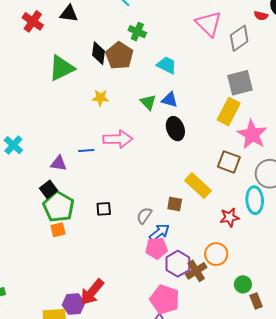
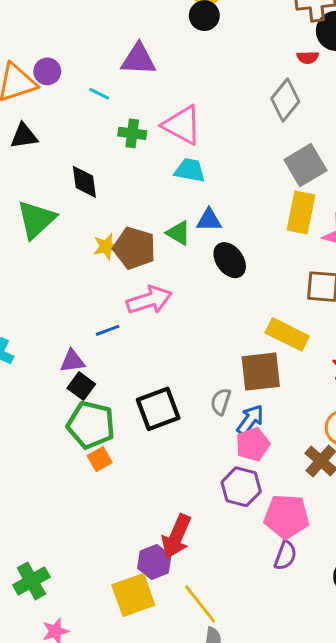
pink triangle: (209, 24) -> (182, 125), moved
brown pentagon: (119, 56) -> (134, 248), moved
black square: (49, 189) -> (81, 386), moved
brown square: (175, 204) -> (261, 372), size x1.8
black square: (104, 209) -> (158, 409), size x1.8
purple hexagon: (178, 264) -> (241, 487), moved

